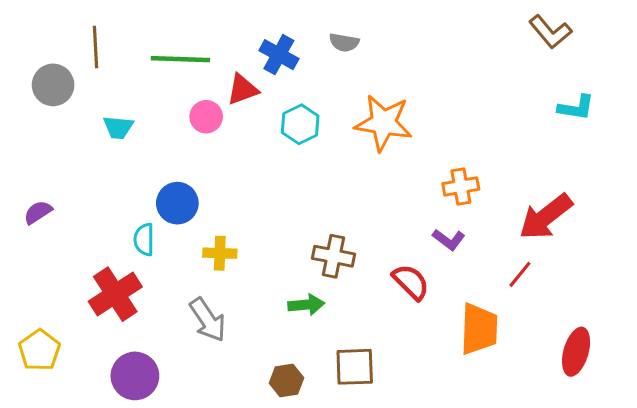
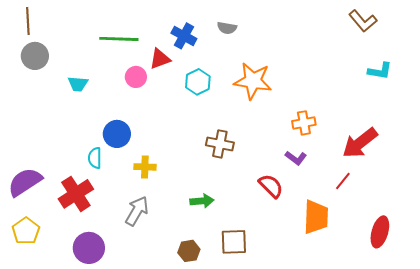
brown line: (95, 47) -> (28, 21), moved
purple semicircle: (38, 212) -> (25, 182), moved, size x1.8
brown cross: (333, 256) -> (220, 144), moved
gray arrow: (208, 320) -> (137, 211), turned -116

